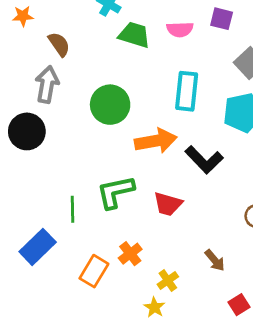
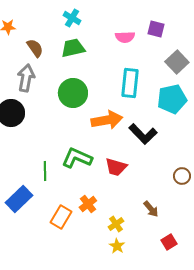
green trapezoid: (134, 35) -> (73, 48), moved, turned -30
green L-shape: (115, 192) -> (77, 158), turned 36
yellow star: (154, 307) -> (117, 246), moved

